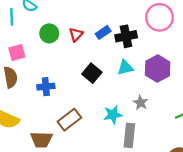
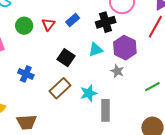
black cross: (126, 36) -> (106, 22), moved
blue cross: (46, 87) -> (26, 74), turned 35
gray star: (141, 103) -> (117, 71), moved
brown rectangle: (69, 120) -> (60, 88), moved

